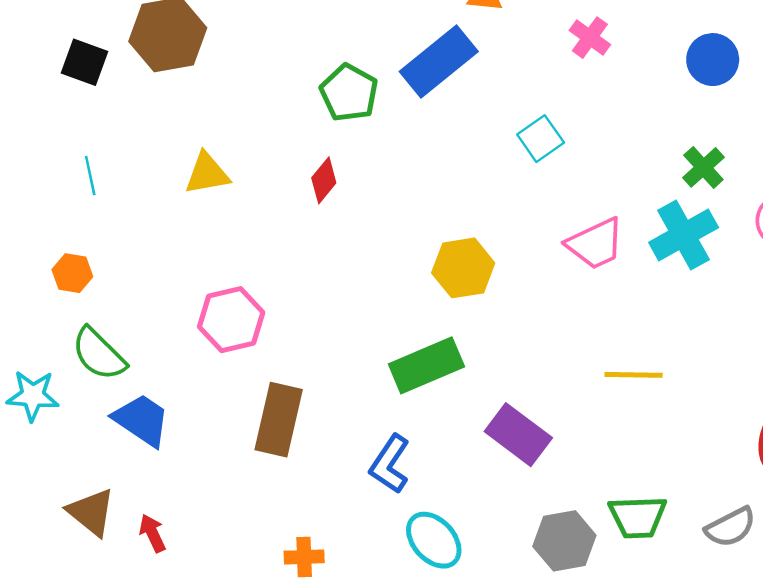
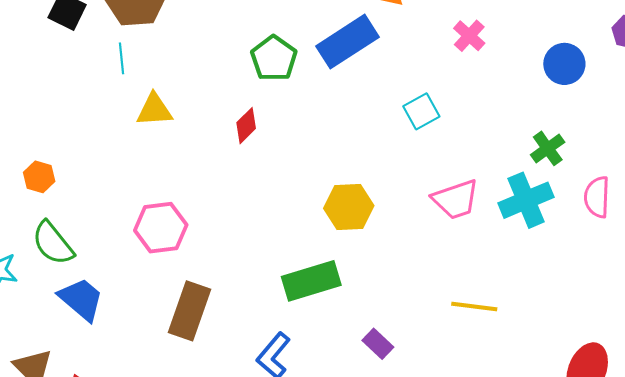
cyan line: (90, 175) -> (122, 58), moved
purple rectangle: (518, 435) -> (378, 344), size x0.6

